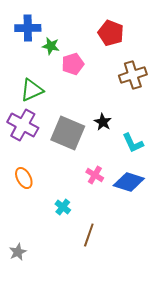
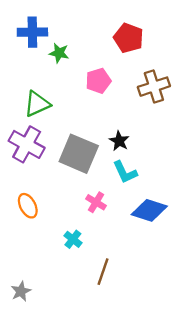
pink pentagon: (73, 64) -> (98, 81), moved
cyan L-shape: (133, 143) -> (125, 172), moved
pink cross: (95, 175) -> (96, 202), moved

